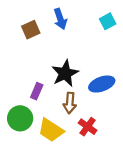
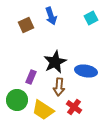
blue ellipse: (102, 84) -> (86, 71), turned 30

